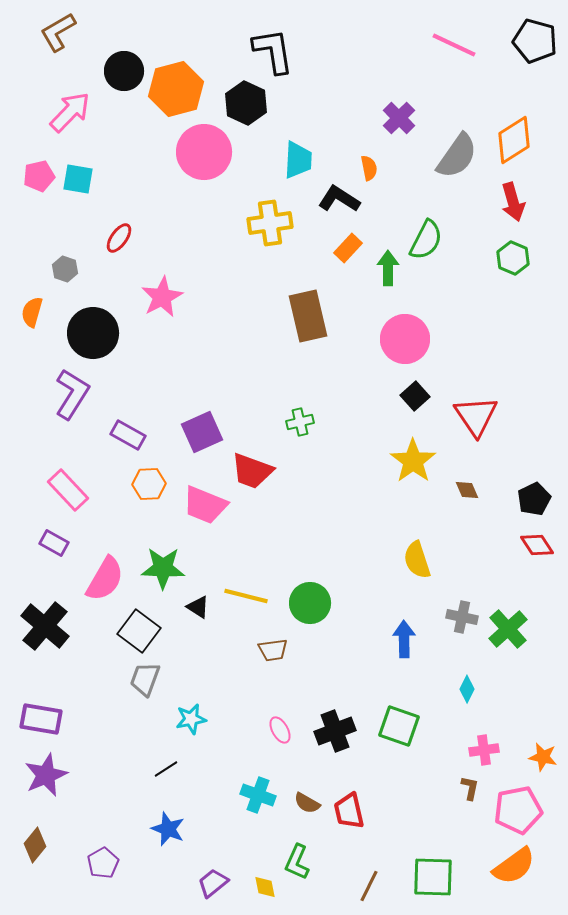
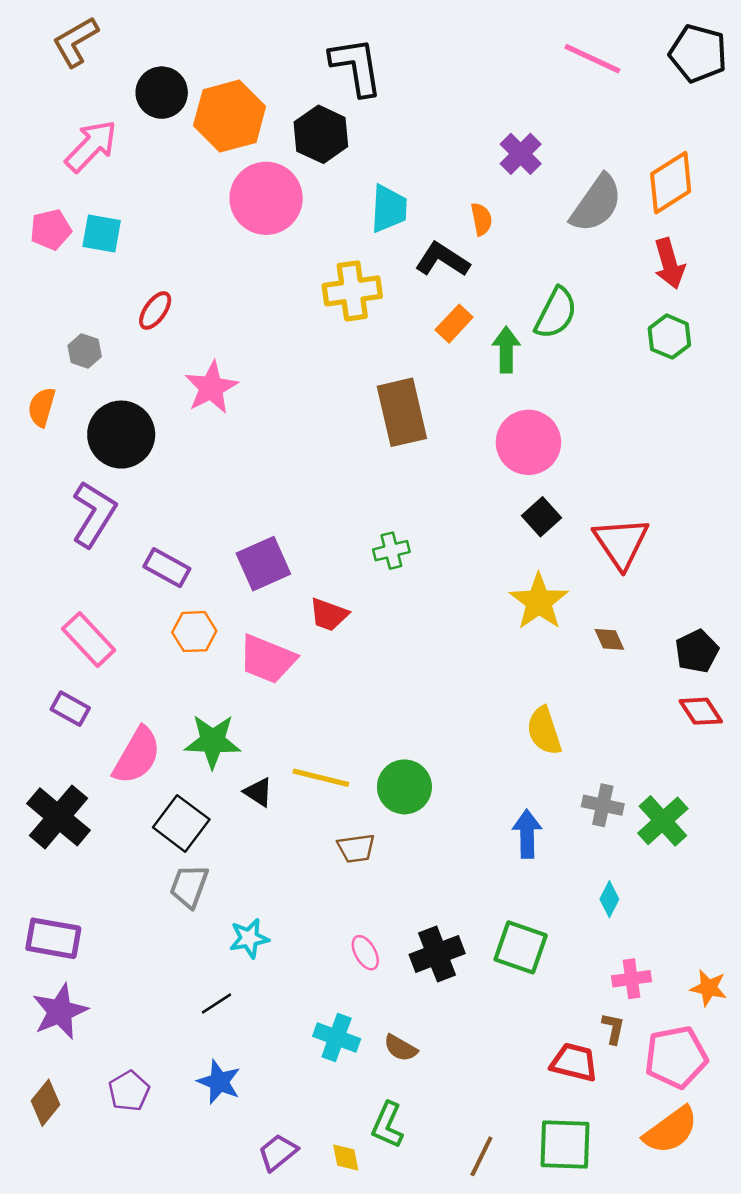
red trapezoid: (252, 471) -> (329, 615), size x0.7
red trapezoid: (349, 811) -> (574, 1062), moved, turned 117
purple pentagon: (103, 863) -> (129, 1091), moved

